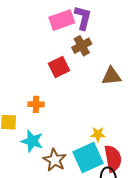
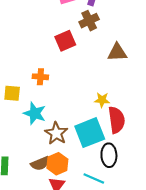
yellow star: (98, 134) -> (102, 100), moved
red semicircle: (113, 159) -> (117, 120), moved

